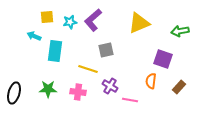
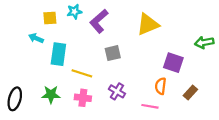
cyan star: (70, 22) -> (74, 12), moved
green arrow: (180, 31) -> (204, 42), moved
yellow line: (88, 69) -> (82, 73), moved
pink line: (130, 100) -> (150, 106), moved

